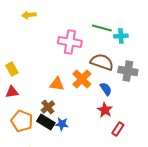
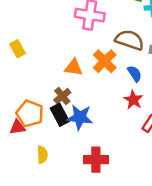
red triangle: (12, 92) -> (17, 127), moved
black rectangle: (46, 122) -> (60, 115), turned 30
blue star: (62, 124) -> (80, 117), size x1.5

